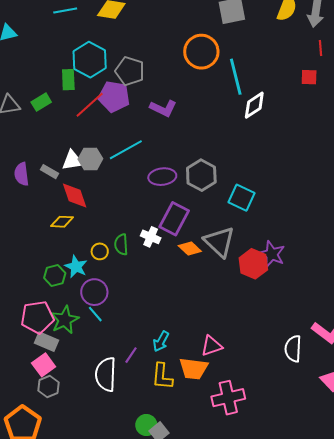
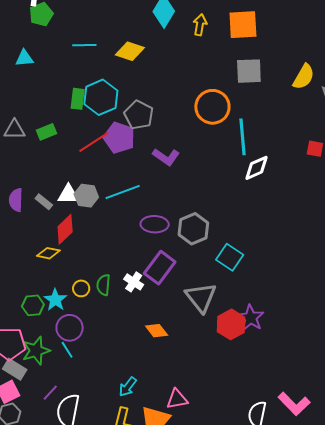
green rectangle: (68, 80) -> (78, 99), moved
red diamond: (75, 195) -> (65, 229), turned 56
orange diamond: (190, 248) -> (157, 331), moved
purple line: (131, 355) -> (50, 393), moved

